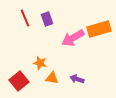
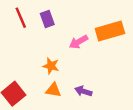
pink arrow: (73, 38) -> (79, 42), size x0.7
orange star: (40, 63) -> (51, 66), moved

